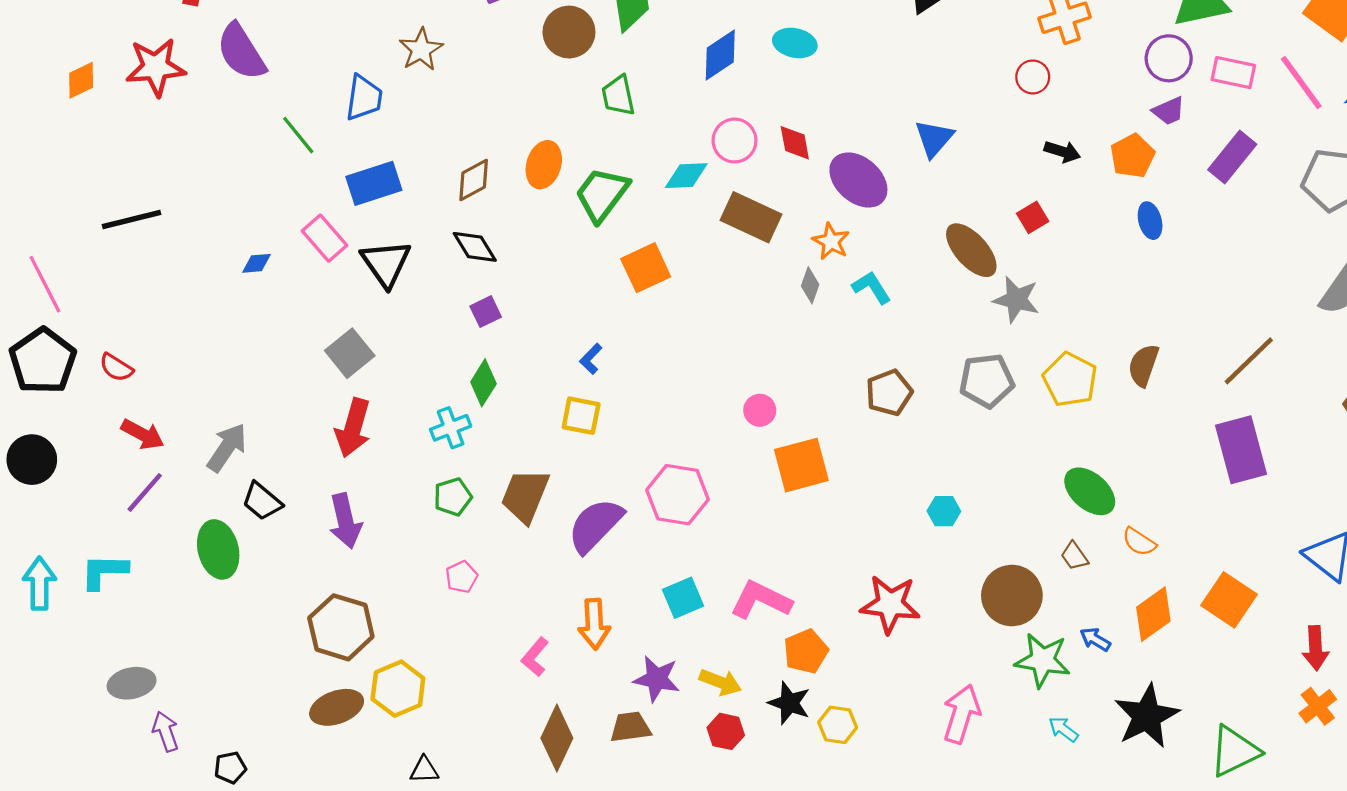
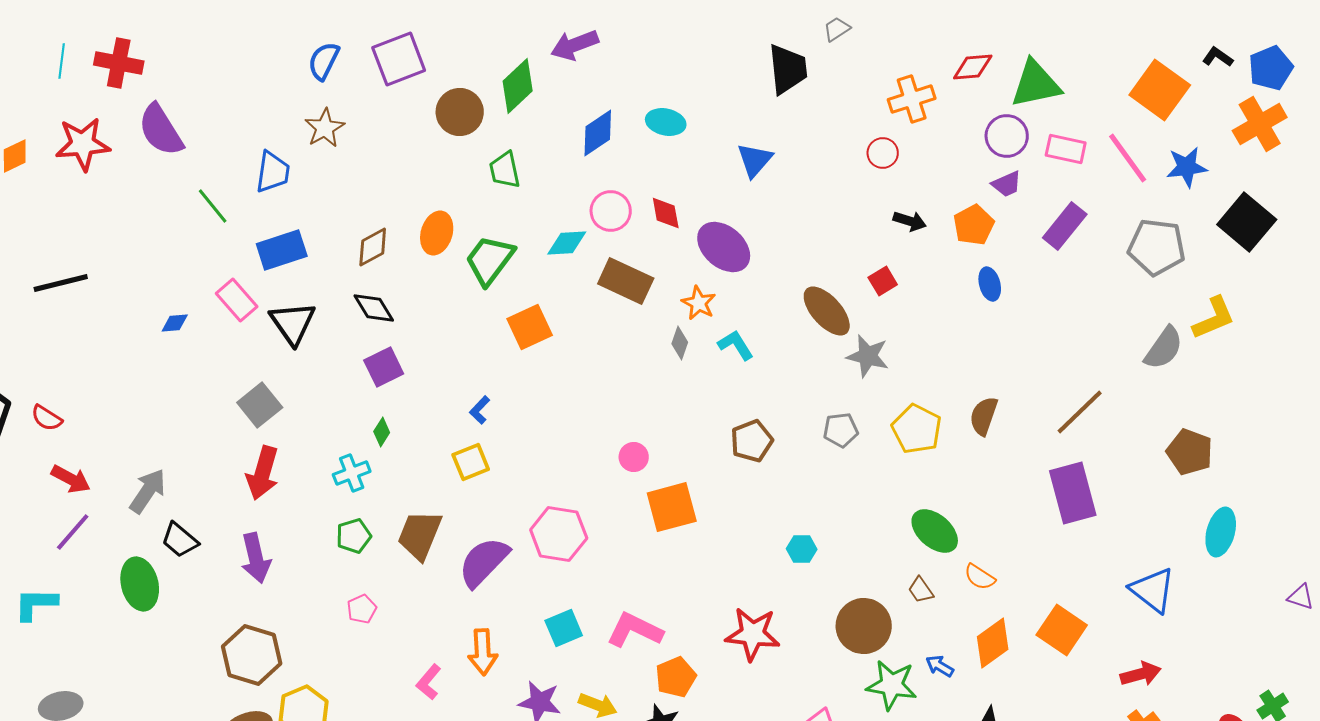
blue triangle: (934, 138) -> (755, 160), moved
purple square: (486, 312) -> (384, 367), size x1.4
gray pentagon: (987, 381) -> (841, 430), size x0.7
green diamond: (483, 383) -> (382, 432), size x0.7
yellow square: (581, 416) -> (471, 462), turned -33
red arrow: (1316, 648) -> (1141, 674), turned -102

